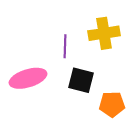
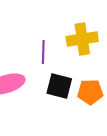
orange pentagon: (112, 104) -> (90, 92), moved

